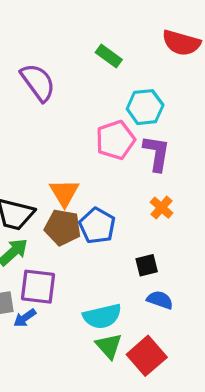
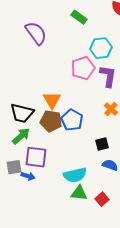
blue arrow: (25, 318) -> (28, 176), turned -128
green triangle: (109, 346) -> (79, 193), turned -42
red square: (147, 356) -> (102, 199), size x0.6

